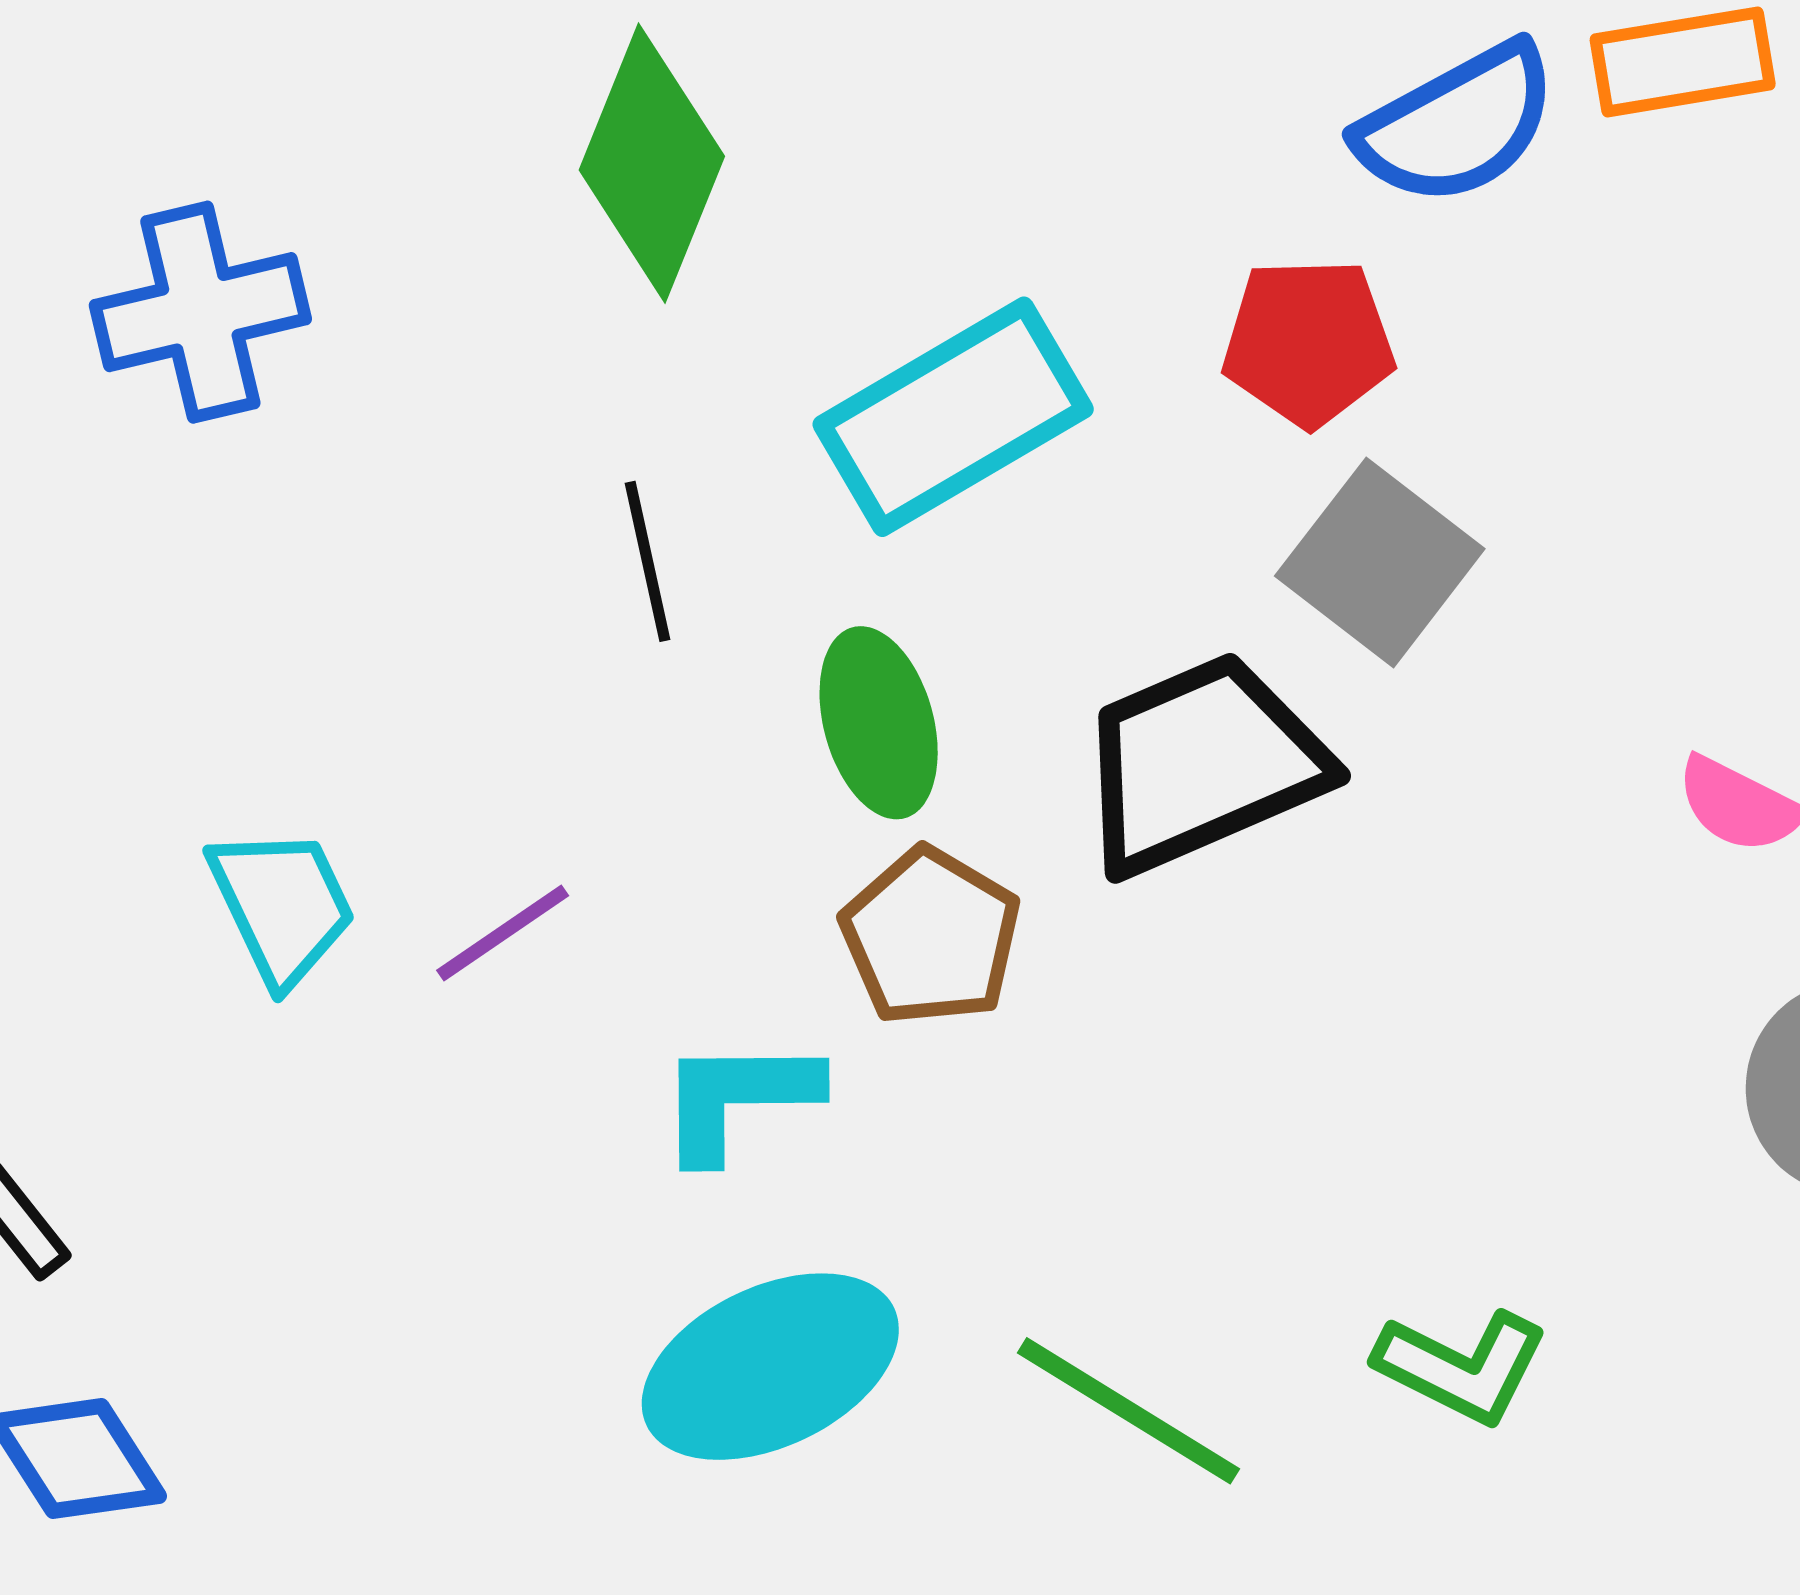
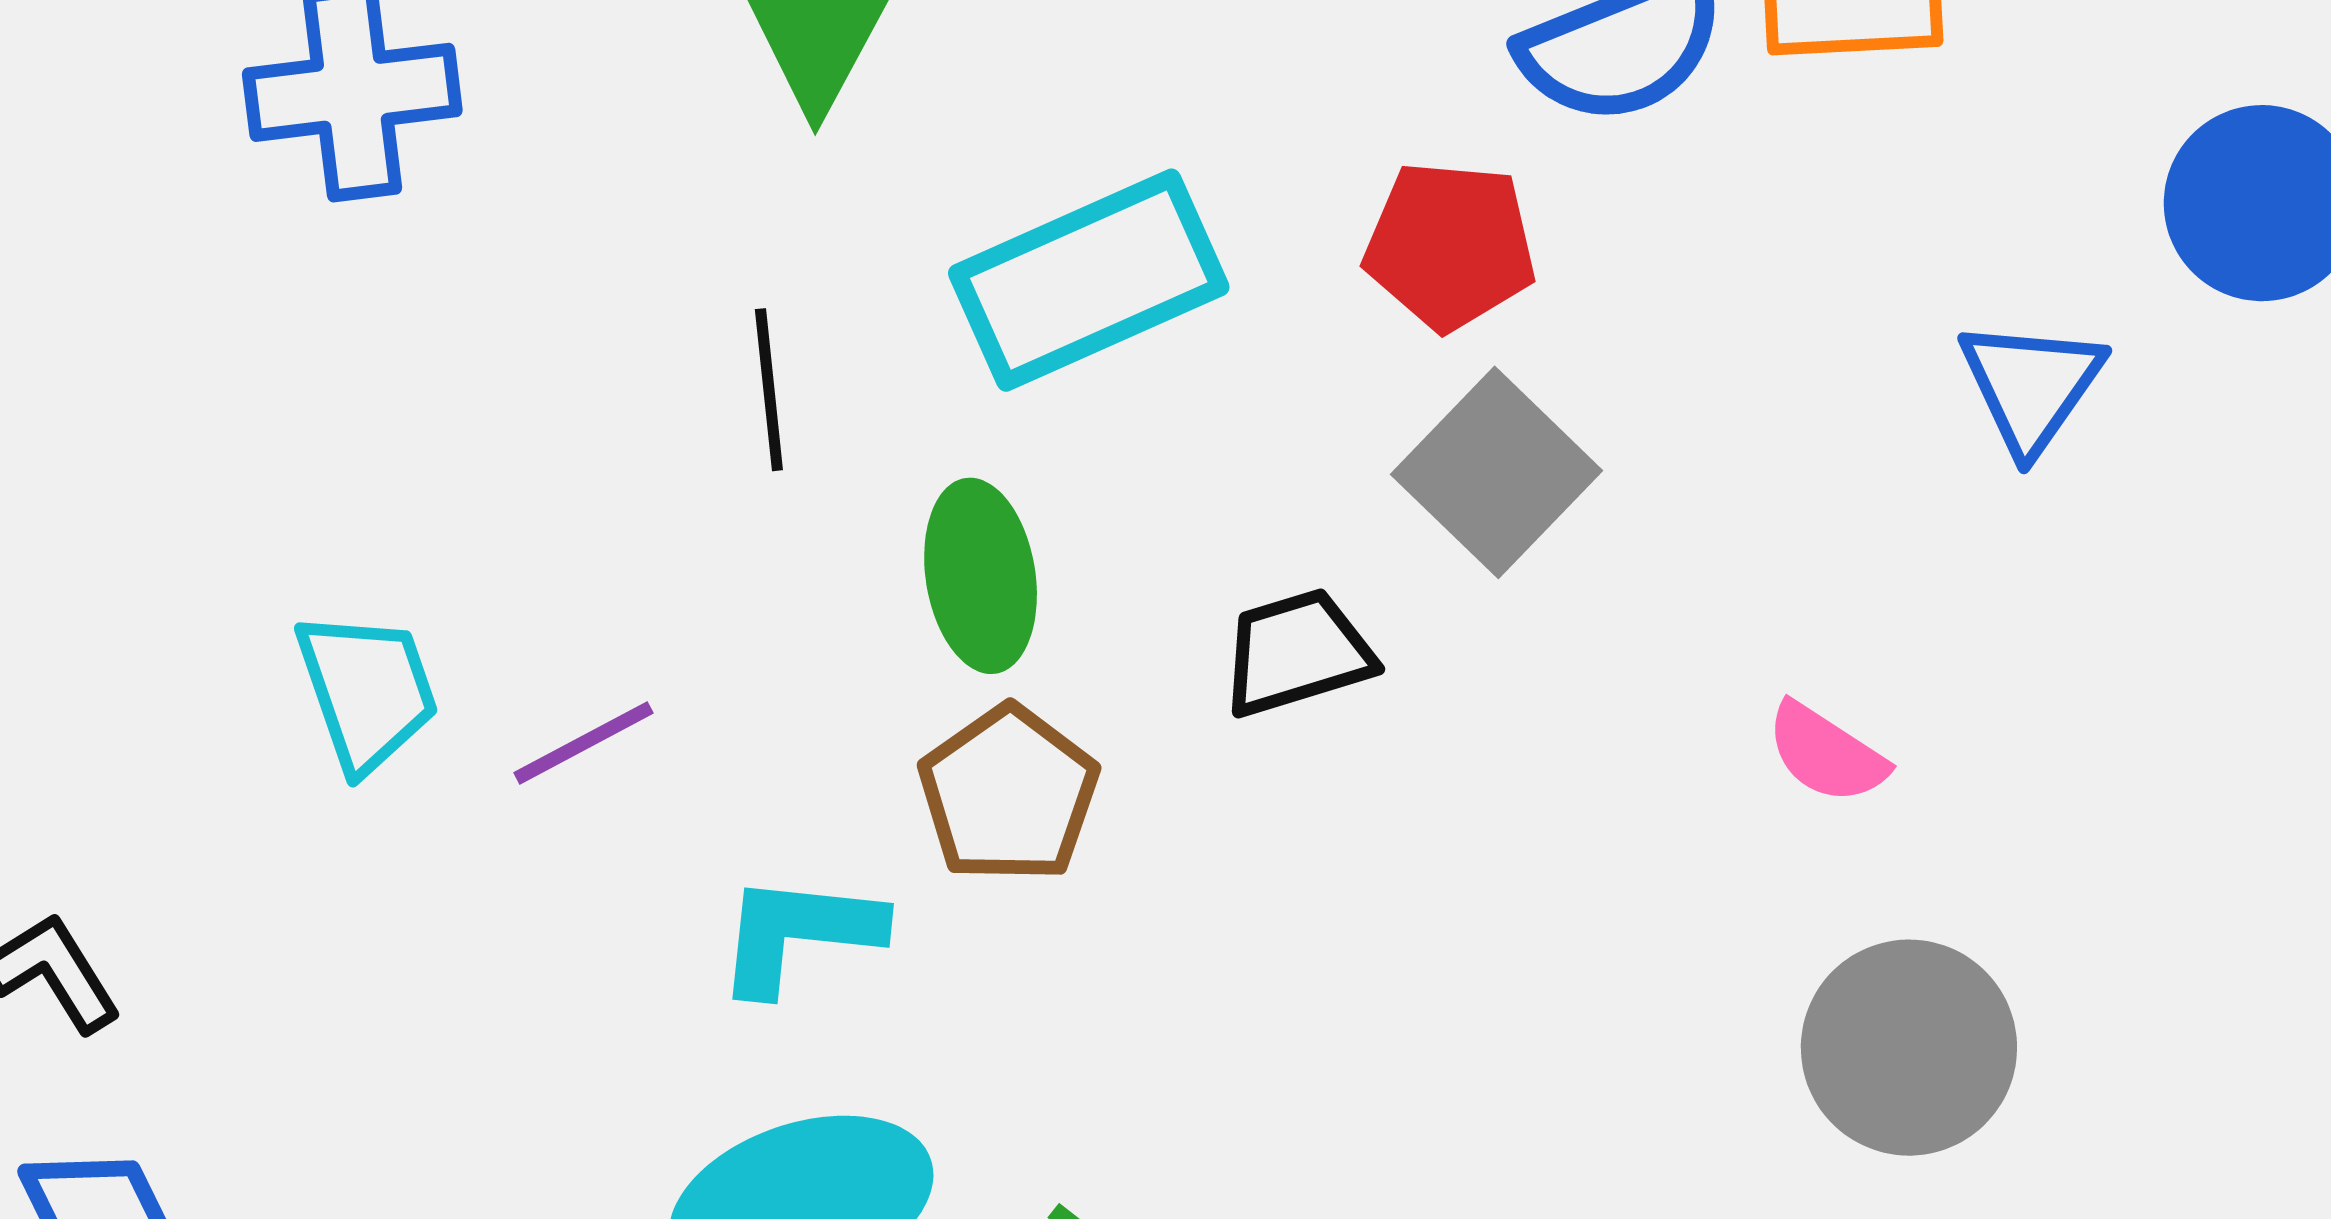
black trapezoid: (1202, 764) -> (1297, 653), size x0.6

